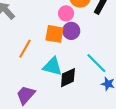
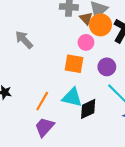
purple circle: (71, 31) -> (107, 67), moved
orange line: (25, 49) -> (42, 101), moved

